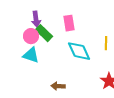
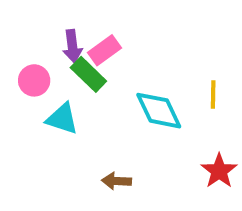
pink rectangle: (69, 23) -> (104, 50), moved, turned 63
pink circle: (31, 36) -> (34, 80), moved

